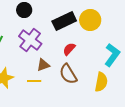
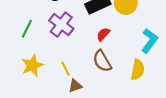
brown triangle: (43, 65) -> (75, 86), moved
yellow line: (34, 81) -> (66, 69), turned 64

